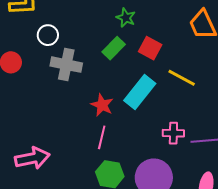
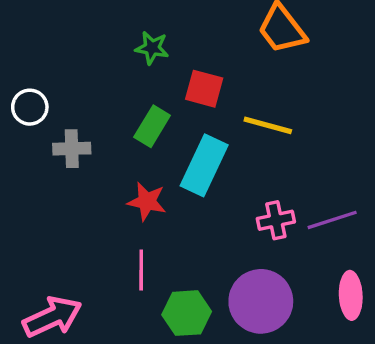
green rectangle: (114, 48) -> (152, 126), moved
gray cross: (66, 65) -> (72, 149), size x0.7
pink line: (102, 137) -> (141, 270), moved

